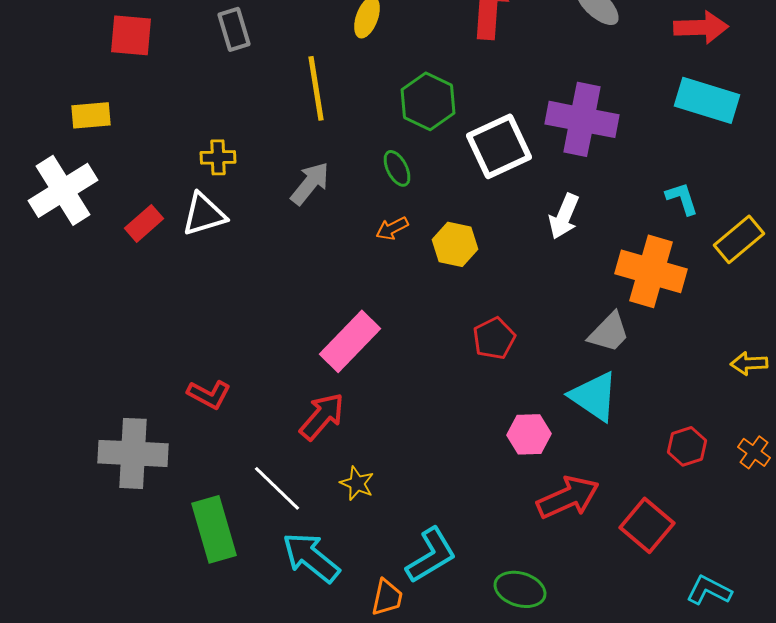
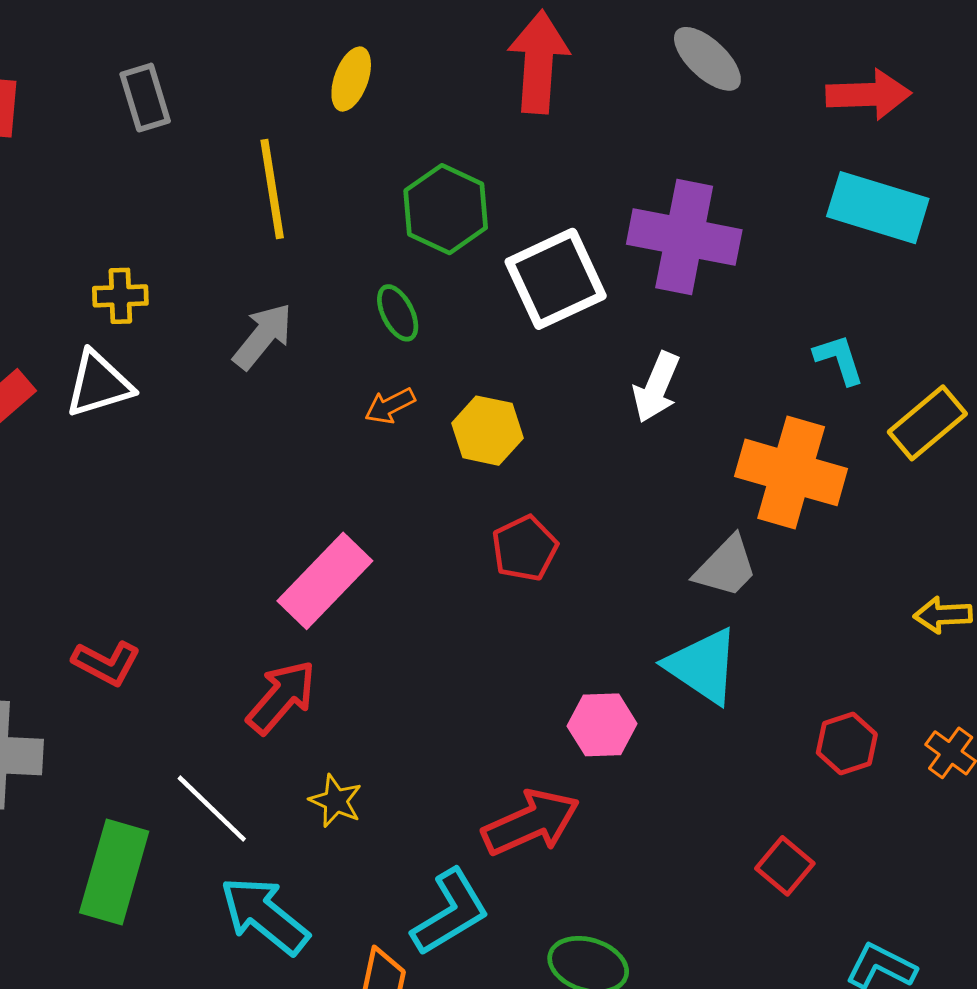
red pentagon: (494, 338) -> (525, 548), moved
red arrow: (568, 497) -> (531, 823), moved
red square: (647, 525) -> (785, 866), size x0.7
green rectangle: (214, 529) -> (114, 872), turned 32

